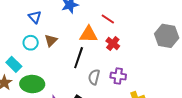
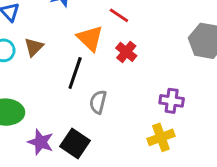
orange triangle: (88, 34) -> (90, 38), turned 42
purple cross: (118, 76) -> (172, 101), moved

